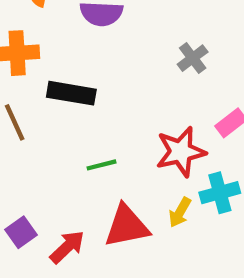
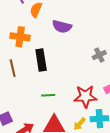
black rectangle: (71, 93) -> (41, 60), turned 60

